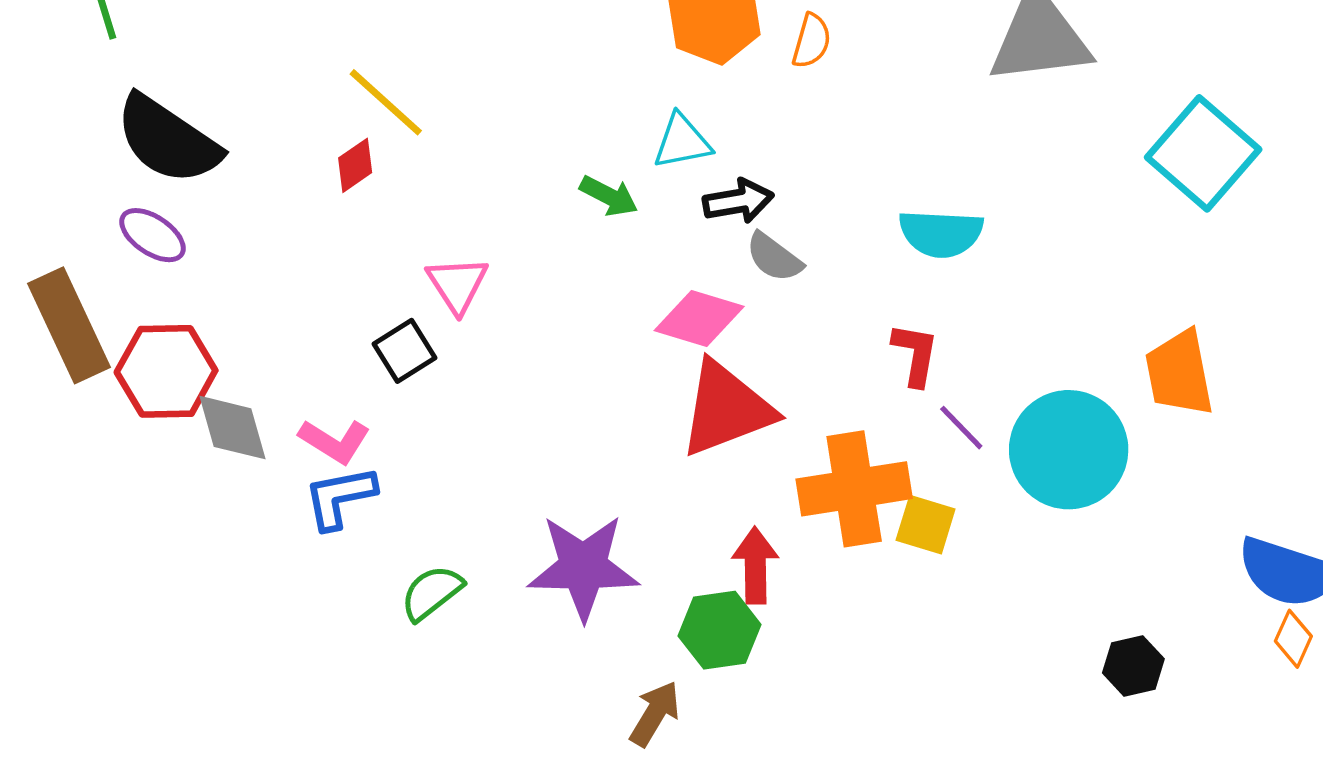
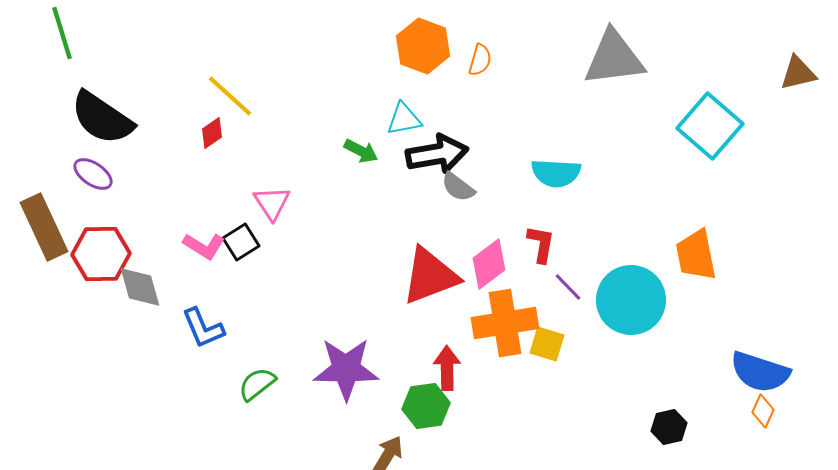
black arrow: (738, 201) -> (437, 154), size x1.5
pink diamond: (699, 319) -> (489, 264), moved, turned -54
pink L-shape: (335, 441) -> (204, 246), moved
blue L-shape: (340, 497) -> (203, 328), turned -102

